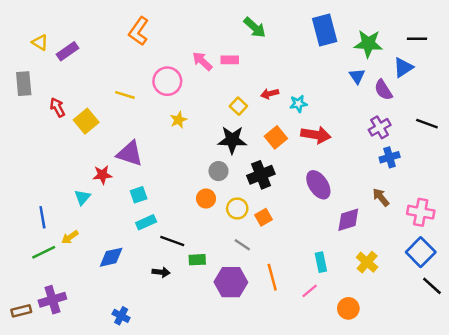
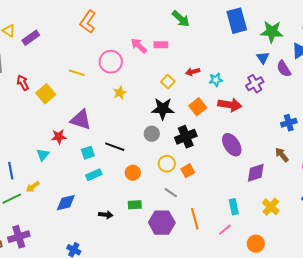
purple cross: (380, 127) -> (255, 84), moved
orange circle: (206, 199) -> (133, 173), moved
black line: (172, 241) -> (115, 147), moved

